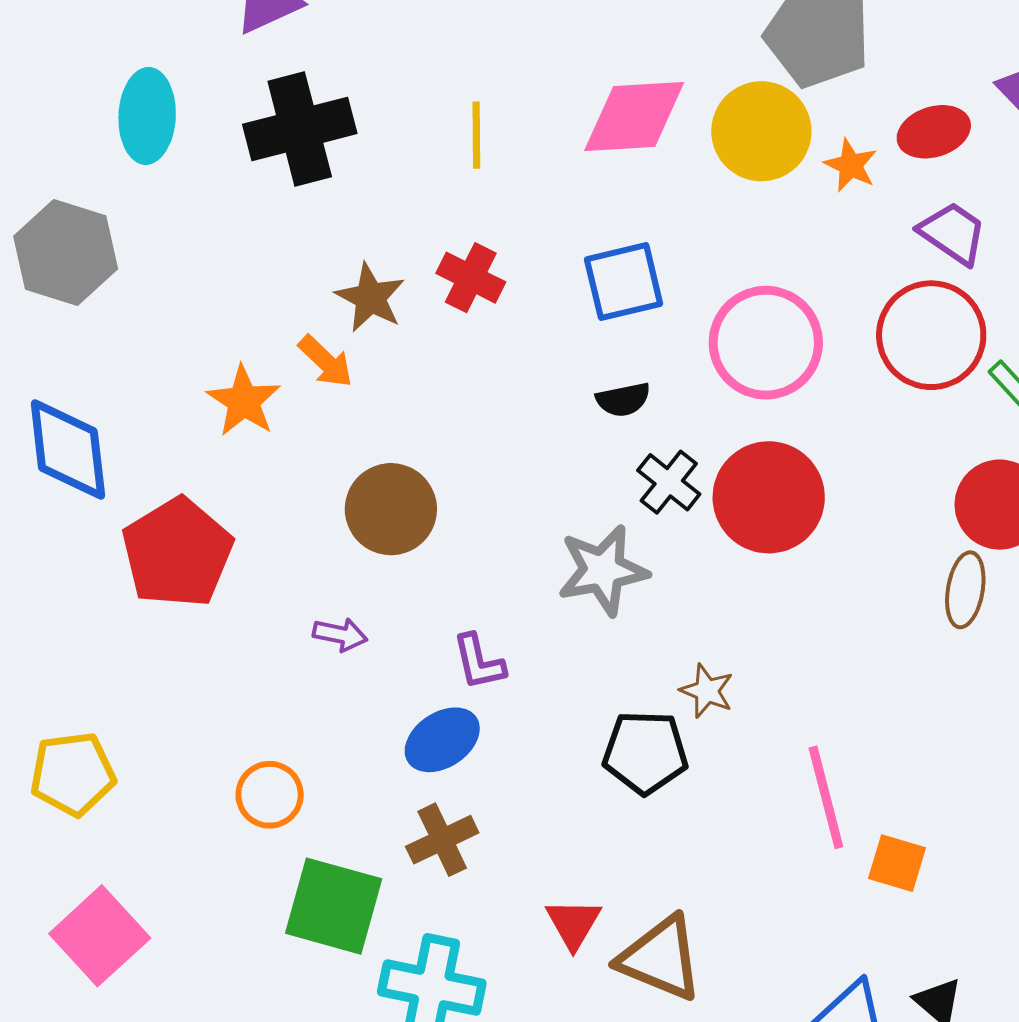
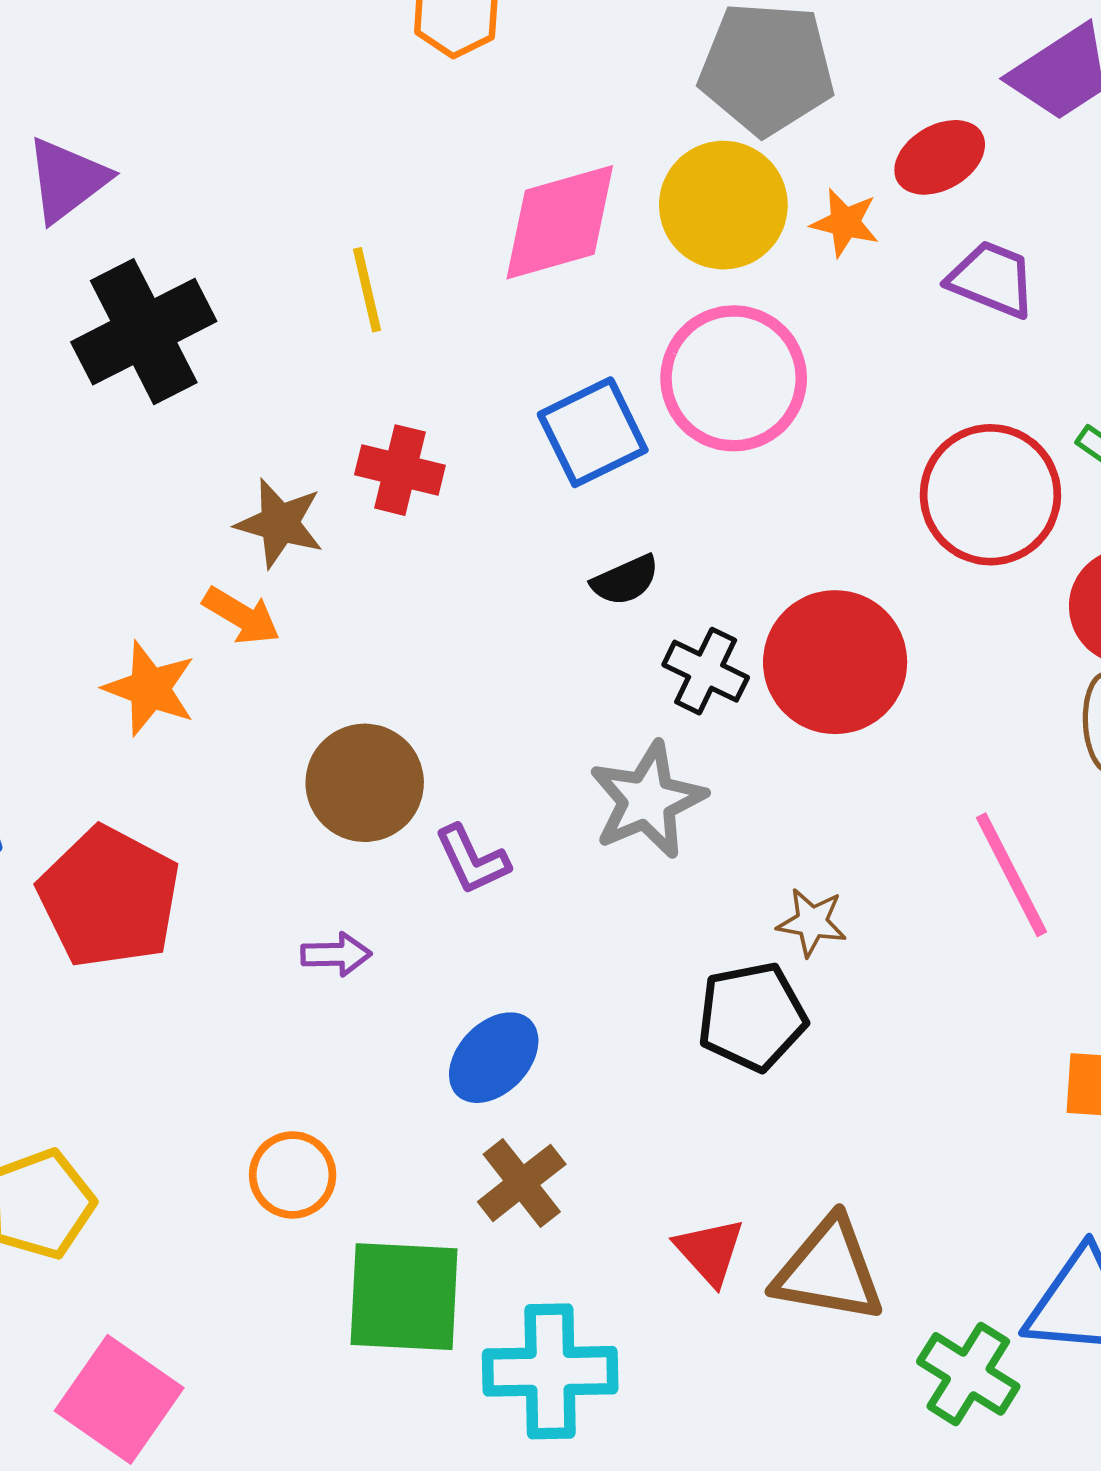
red circle: (931, 335) -> (990, 495), moved
pink circle: (766, 343) -> (734, 378), moved
purple L-shape: (479, 662) -> (472, 860), moved
pink line: (826, 797) -> (1011, 875), moved

